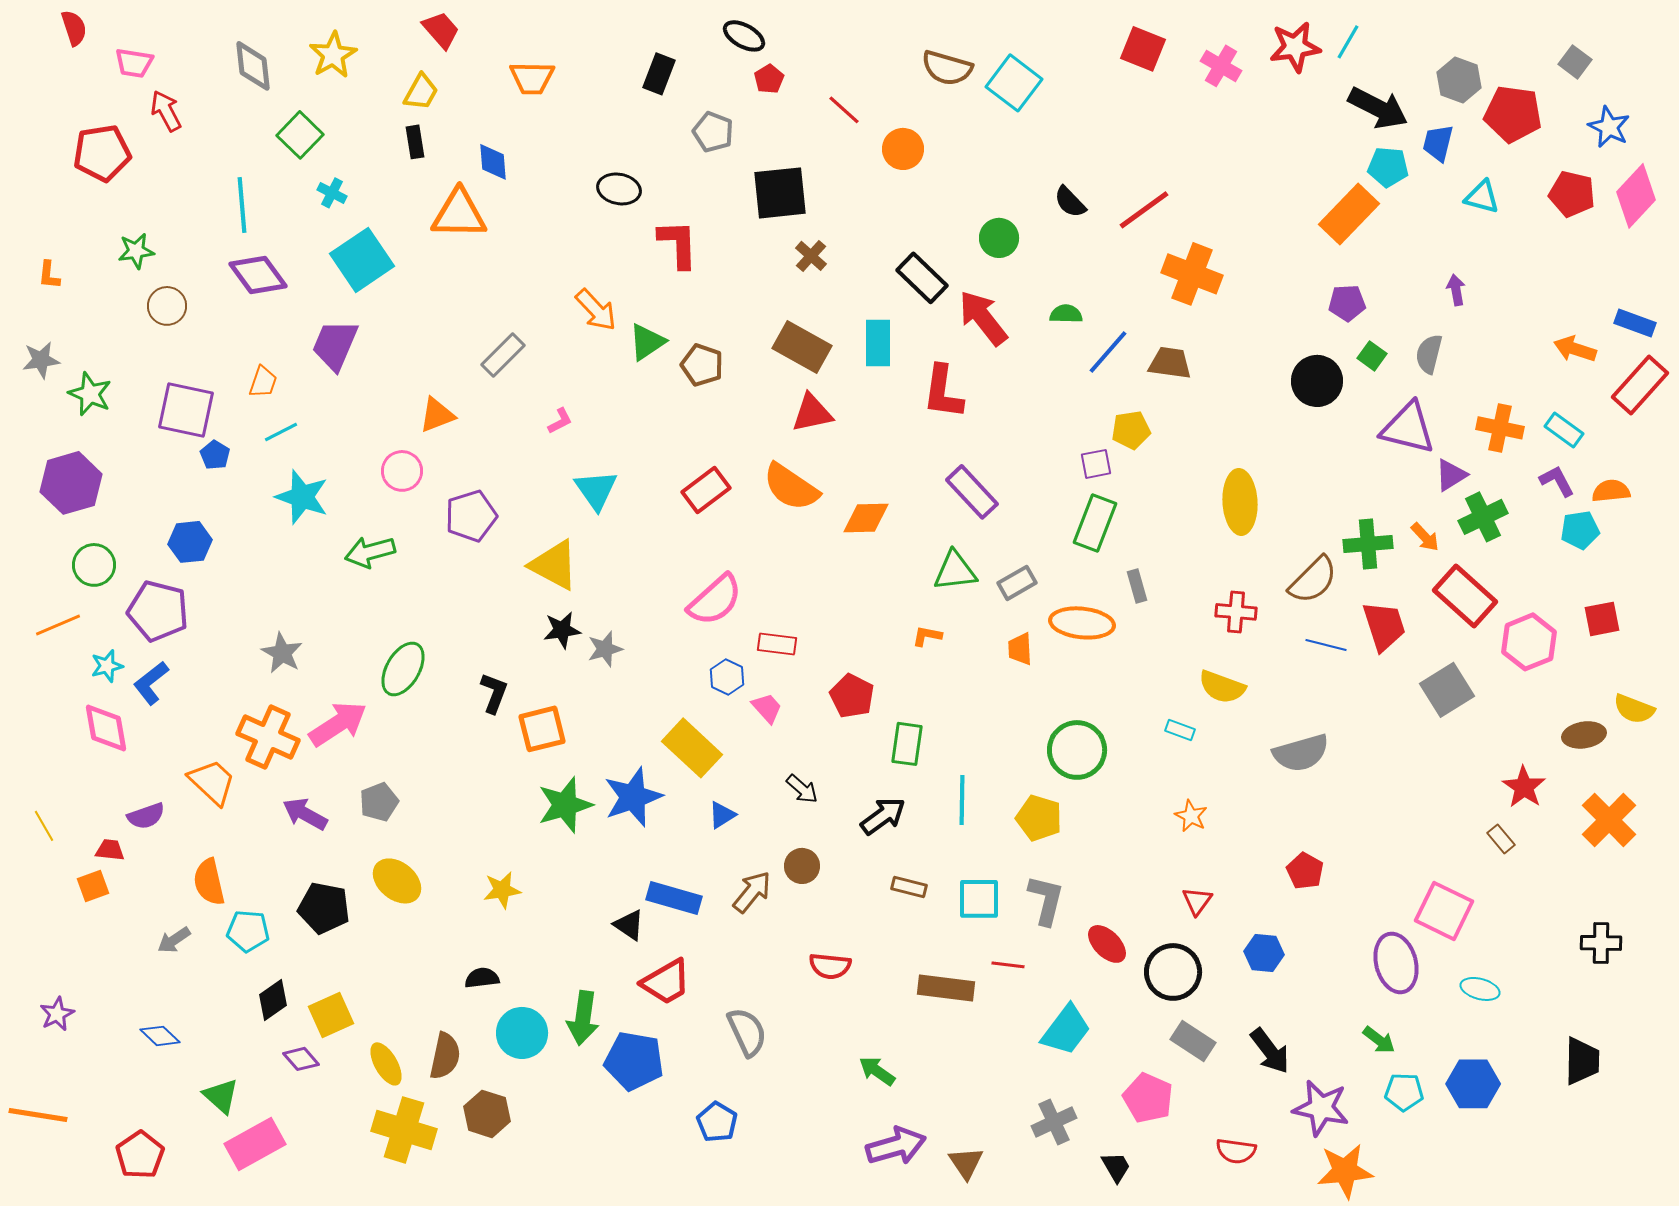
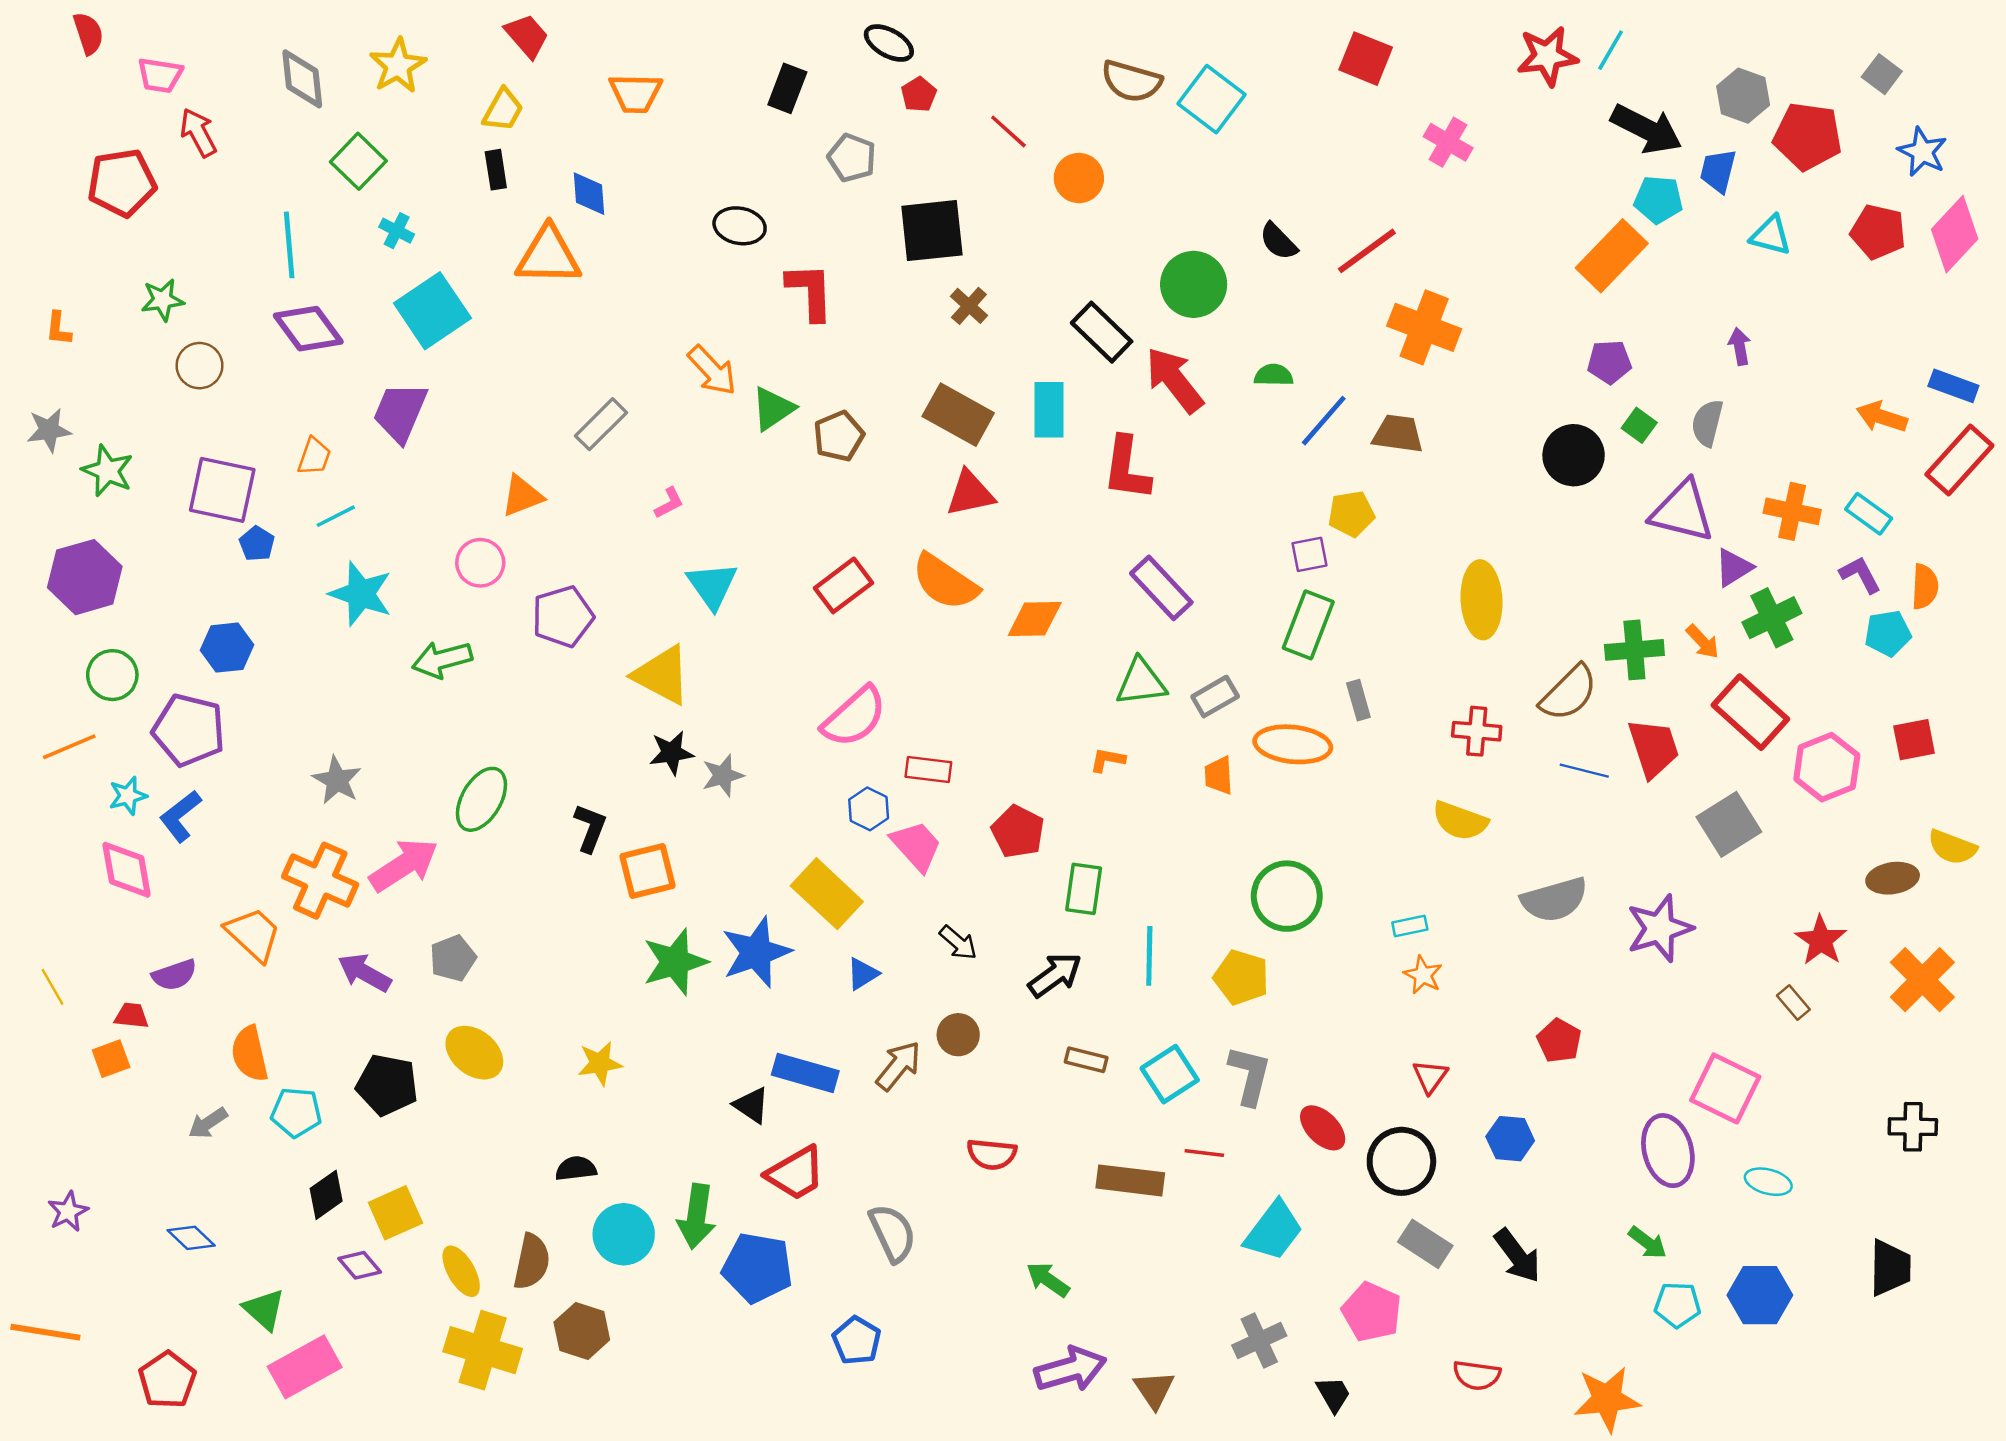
pink cross: (1221, 66) -> (1448, 142), moved
green circle: (999, 238) -> (1194, 284), size x1.4
brown pentagon: (702, 365) -> (839, 436), turned 30
orange semicircle: (1611, 491) -> (1925, 587), turned 99
pink trapezoid: (767, 708) -> (916, 846), size x1.4
cyan rectangle: (1180, 730) -> (1410, 926), moved, turned -32
cyan square: (979, 899) -> (1170, 1074), turned -33
purple star: (1321, 1108) -> (1660, 928), moved, turned -30

